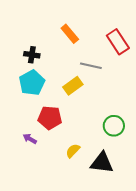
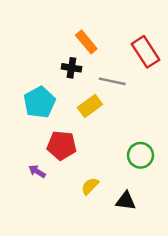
black cross: (32, 55) -> (71, 68), moved
black triangle: (102, 163) -> (126, 201), size x0.7

